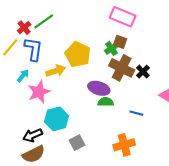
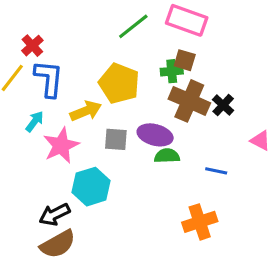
green line: (44, 21) -> (133, 26), moved
green cross: (111, 48) -> (172, 71), turned 32
gray square: (77, 143) -> (116, 139), moved, turned 35

